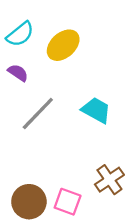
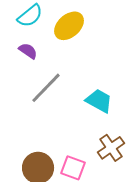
cyan trapezoid: (96, 110) -> (99, 101), moved

